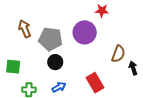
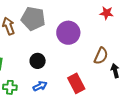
red star: (102, 11) -> (107, 13), moved
gray pentagon: (51, 39) -> (33, 19), moved

